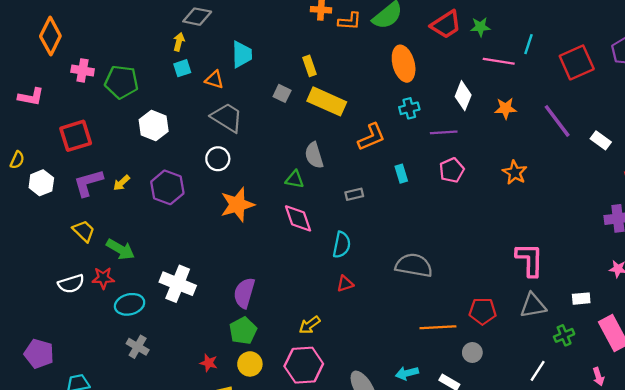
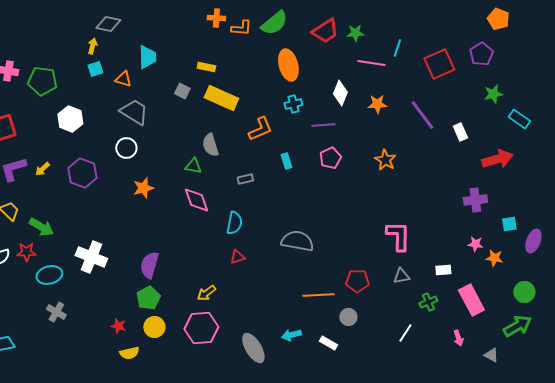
yellow rectangle: (310, 66) -> (206, 67), turned -60
white rectangle: (601, 140) -> (460, 132), turned 30
orange star: (237, 205) -> (143, 188), size x0.7
gray triangle: (533, 305) -> (401, 276), size x0.7

